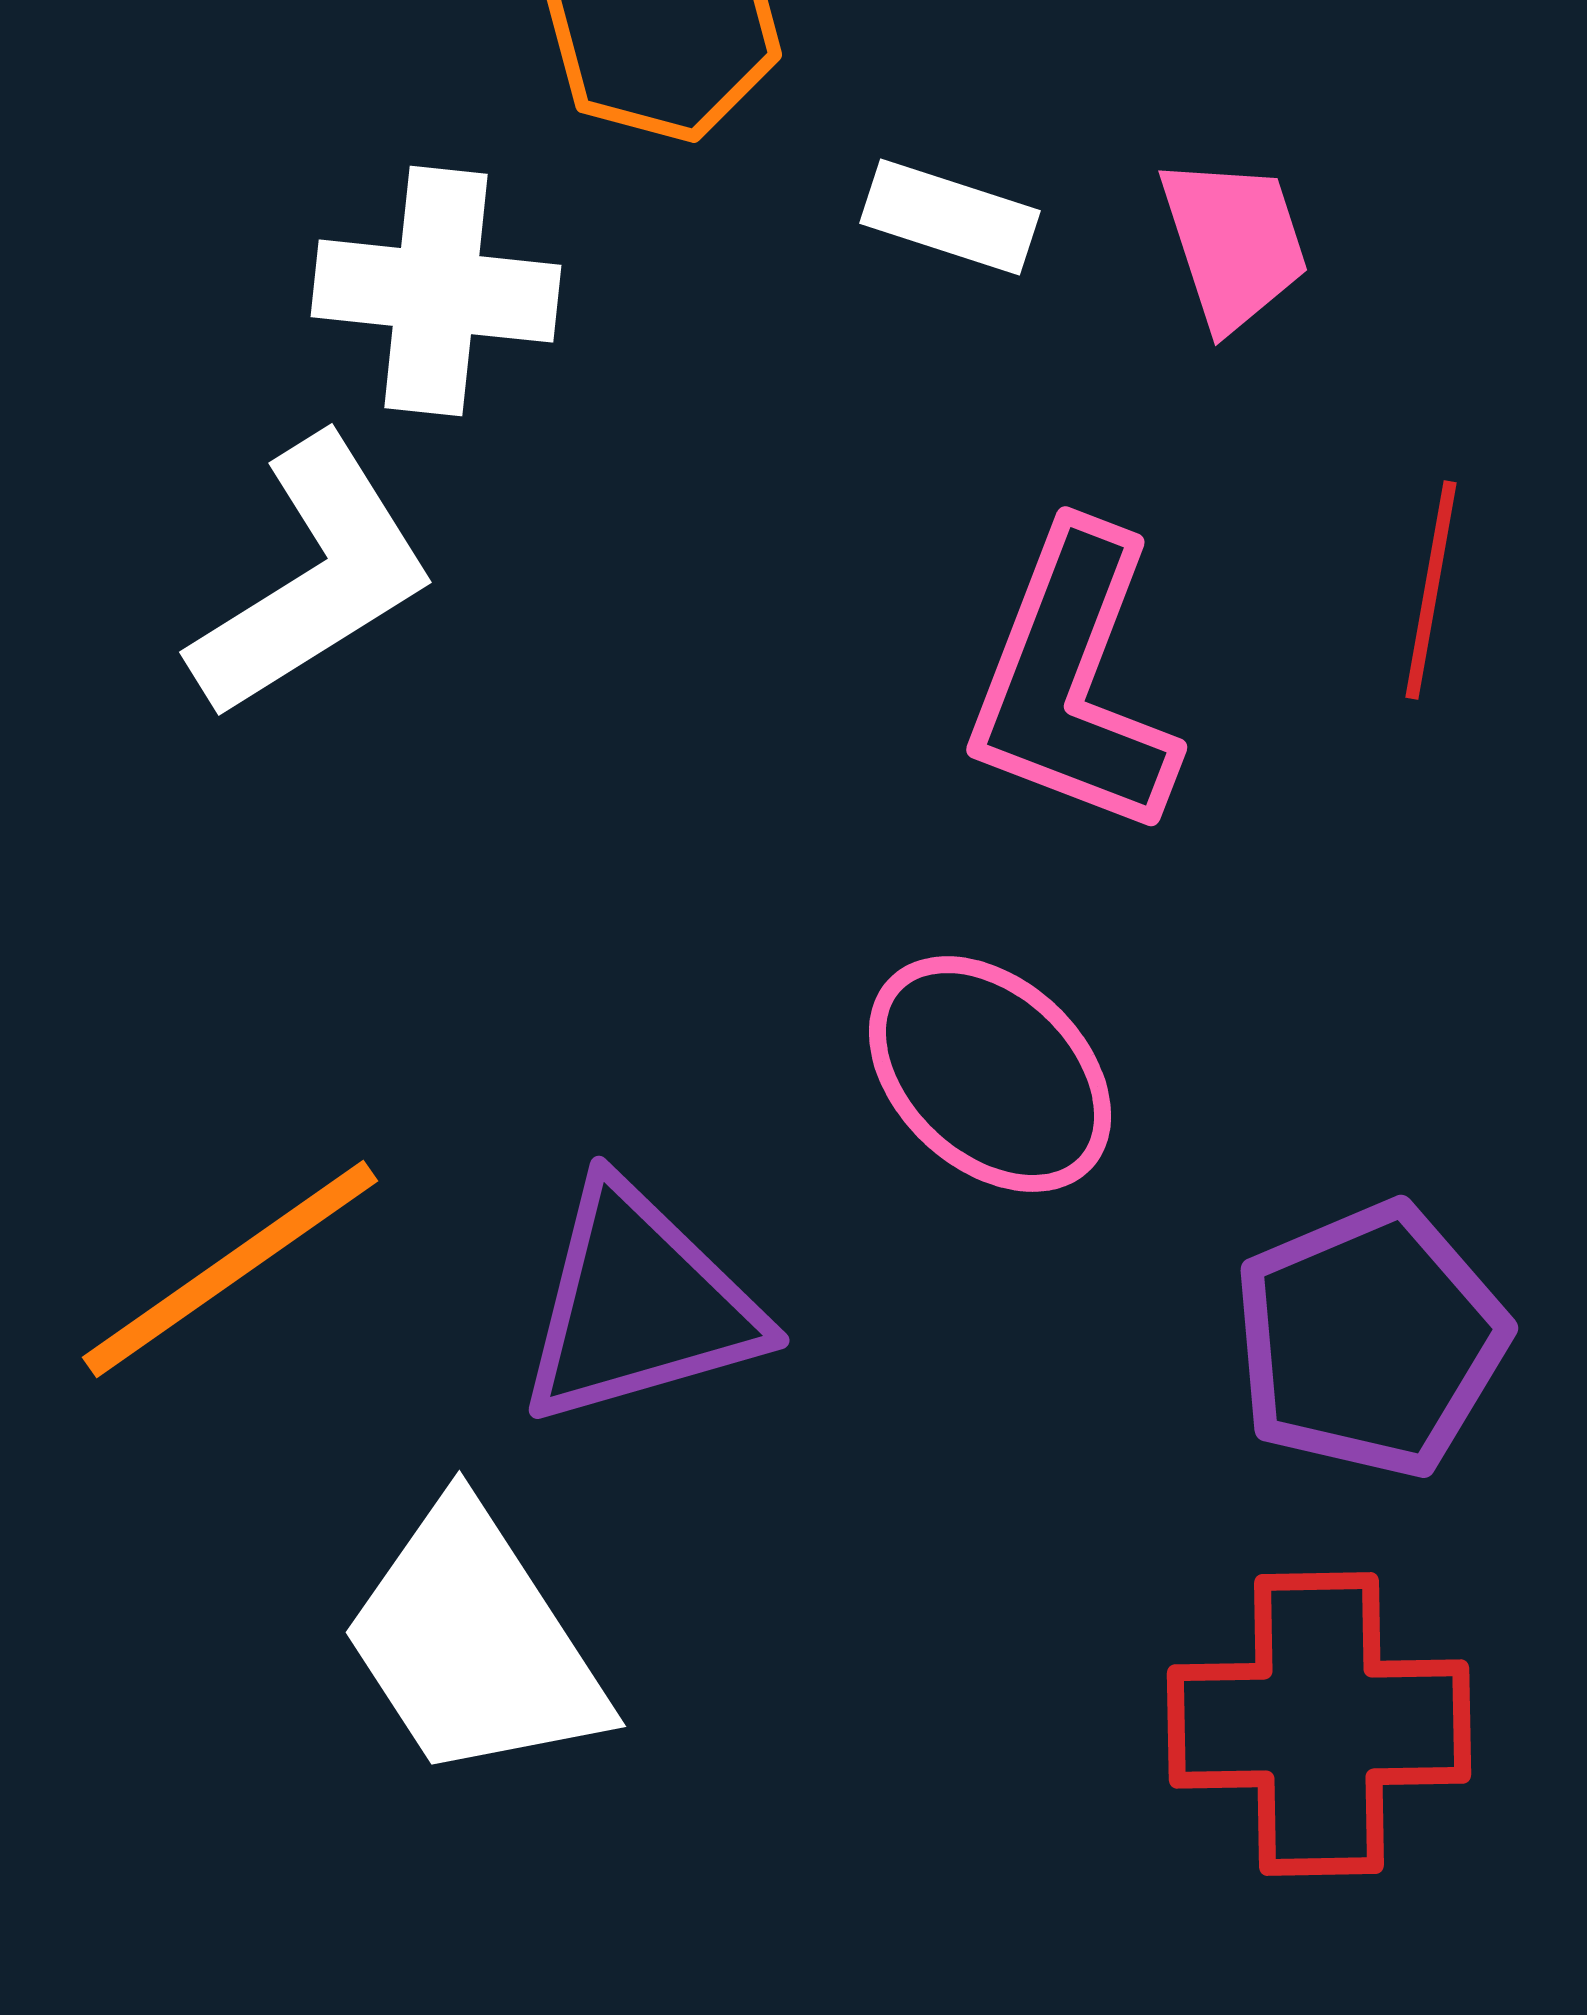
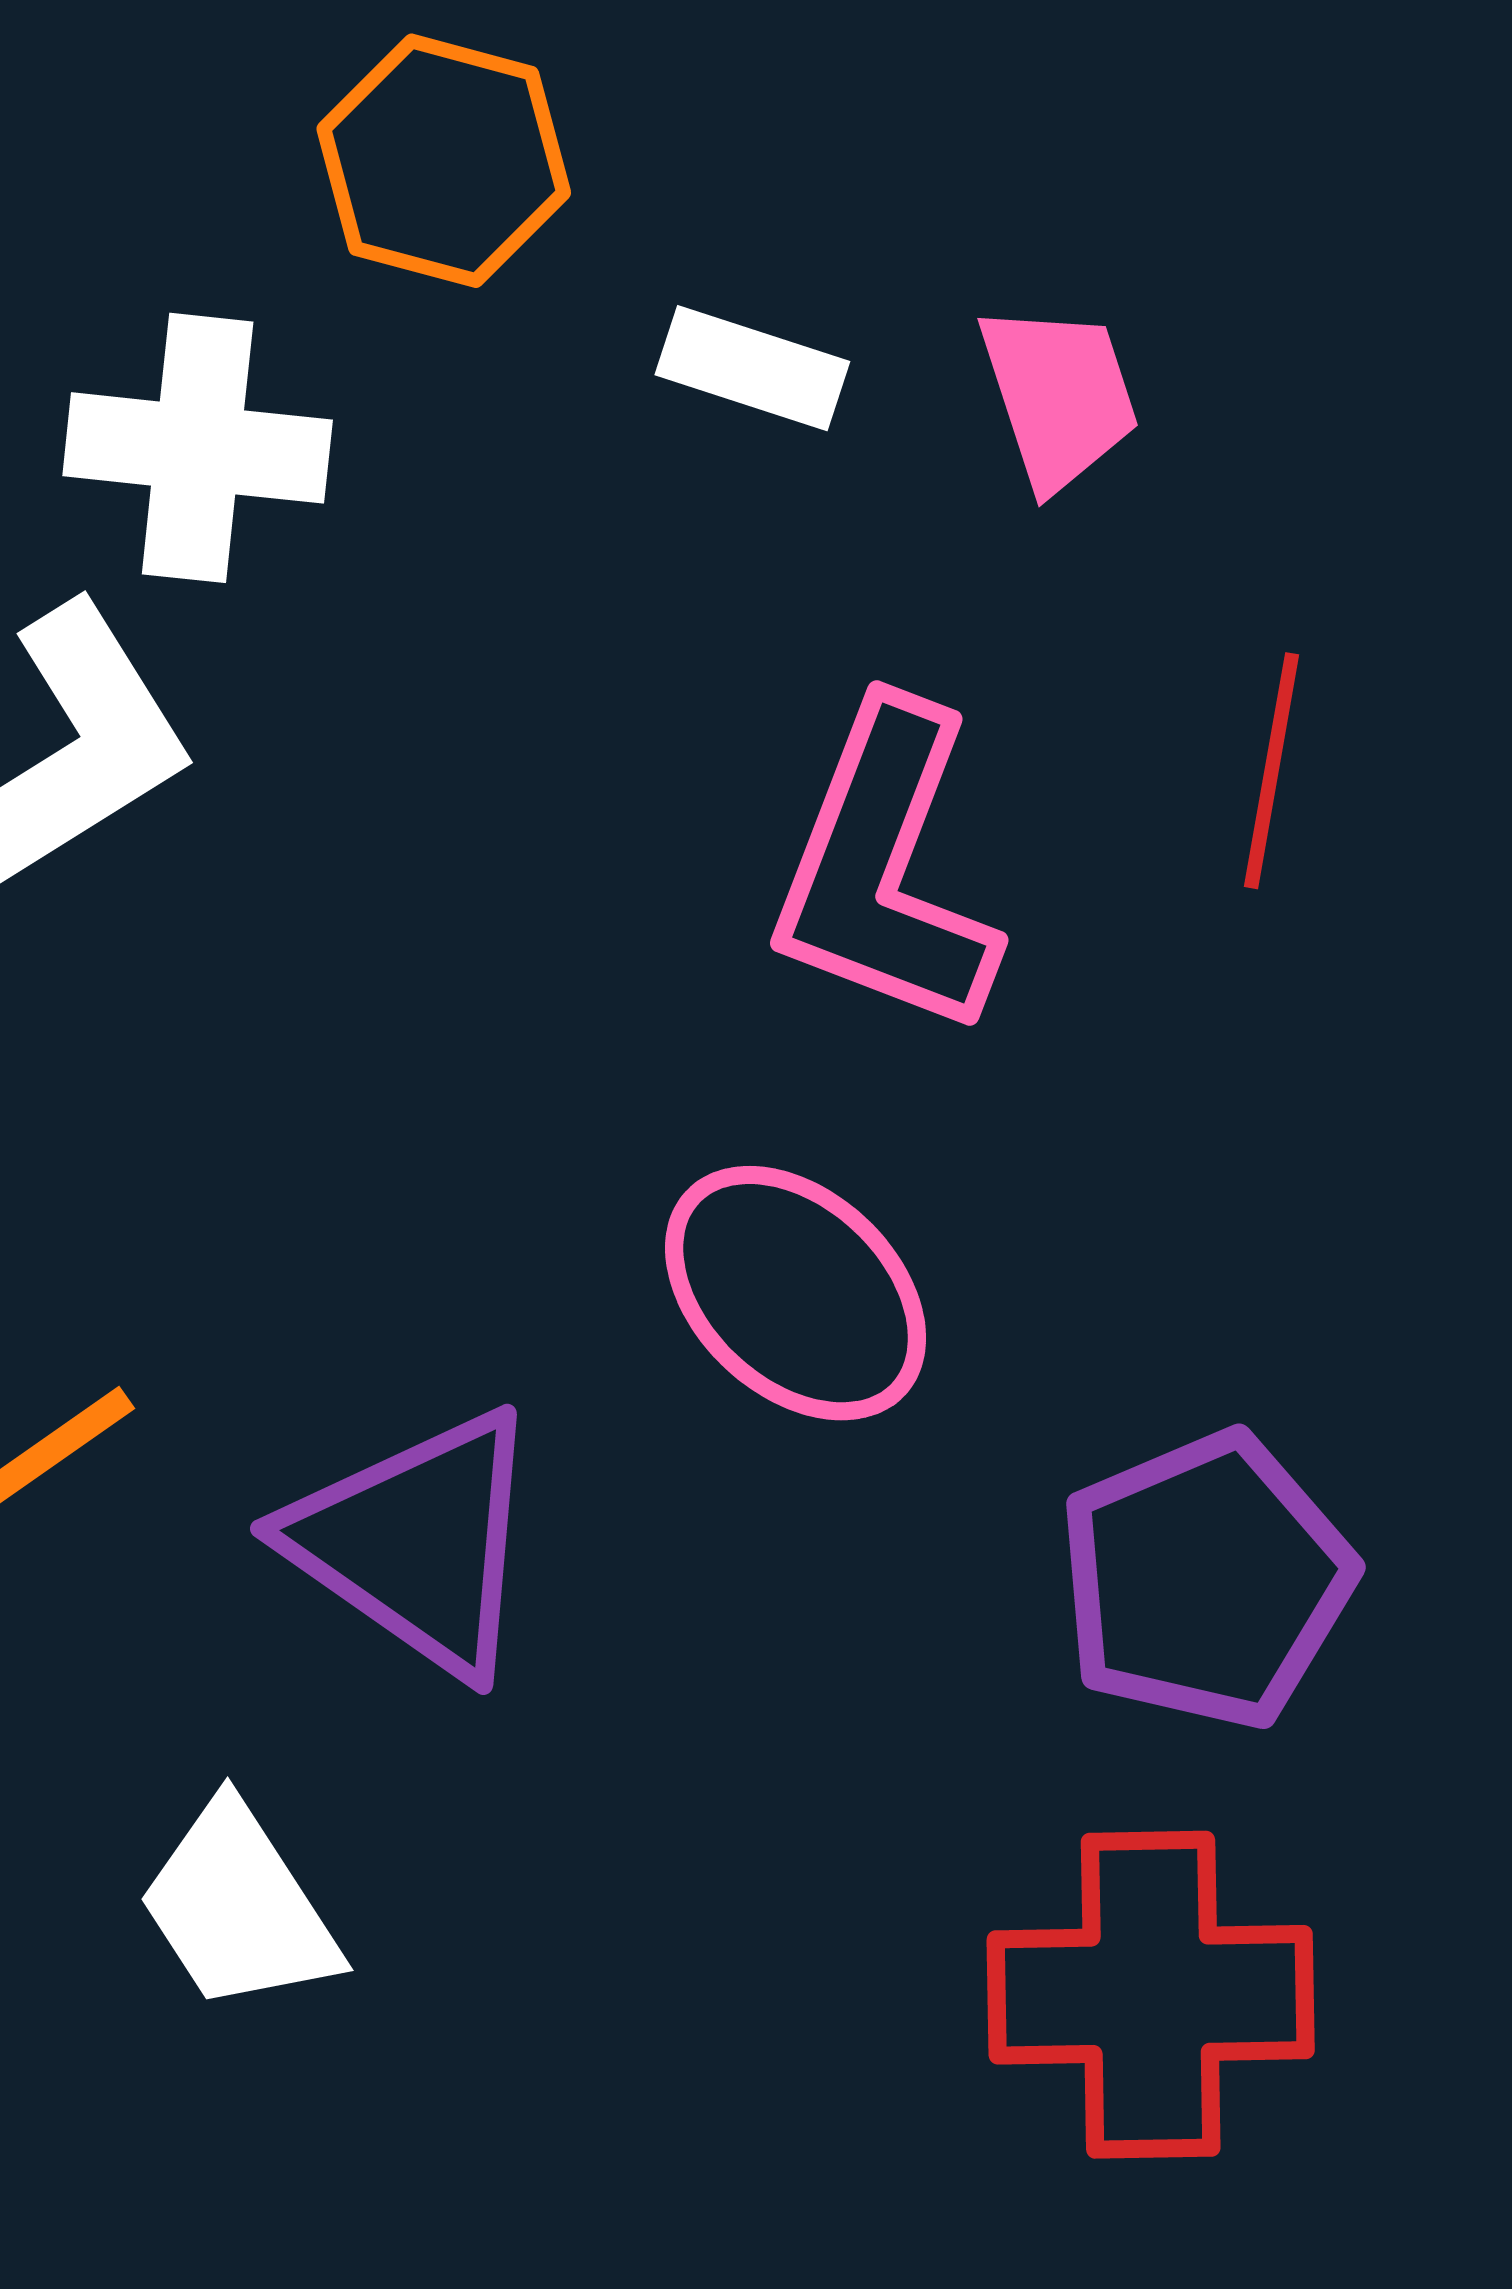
purple triangle: (639, 1305) -> (417, 1542), turned 51
white trapezoid: (474, 1643) -> (239, 1907), size x0.7

